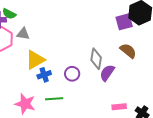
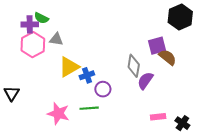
purple square: (124, 22) -> (157, 46), moved
purple circle: (72, 74) -> (103, 89), moved
blue cross: (44, 75) -> (87, 75), moved

